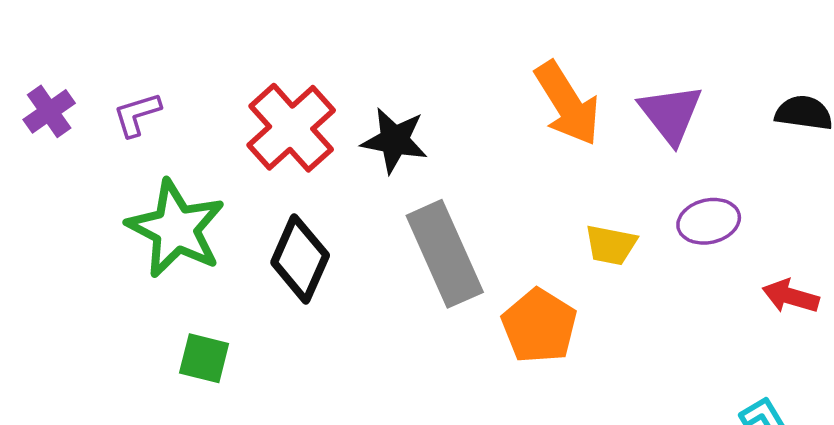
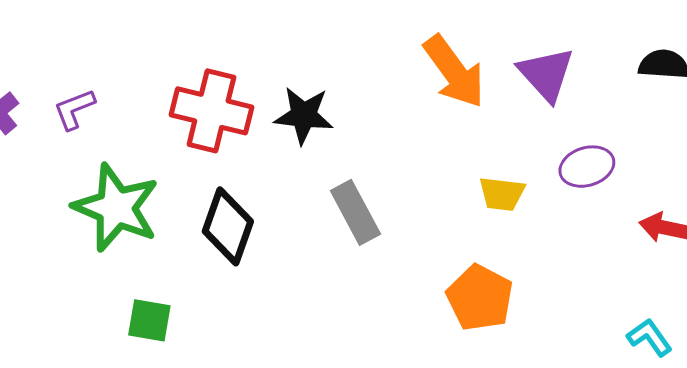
red cross: (291, 128) -> (211, 111), turned -30
gray rectangle: (445, 254) -> (355, 212), size x0.7
orange pentagon: (539, 326) -> (480, 298), moved

